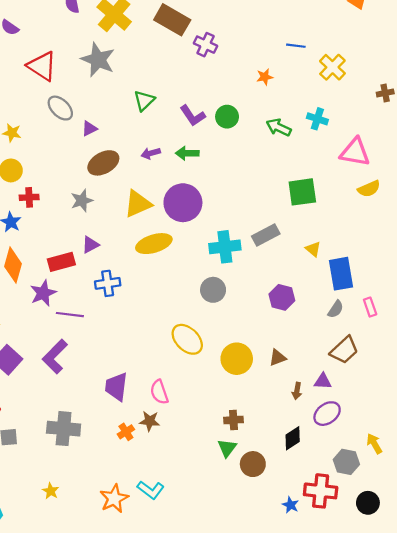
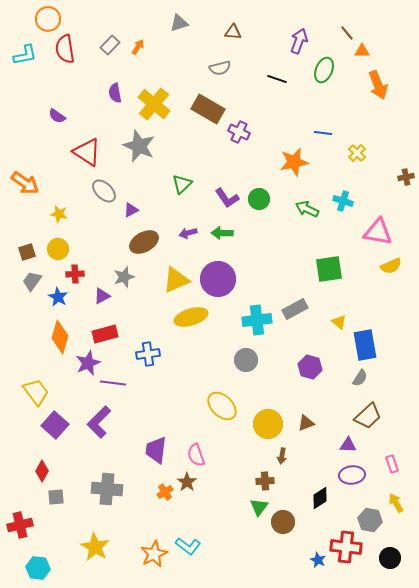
yellow cross: (332, 67) -> (357, 153), size x0.7
orange star: (265, 77) -> (294, 162), size x1.8
purple triangle: (90, 245) -> (102, 296), moved
pink rectangle: (370, 307) -> (392, 464), moved
brown arrow: (297, 391) -> (282, 456), moved
purple ellipse: (327, 414) -> (352, 475), turned 30
brown star: (150, 421) -> (187, 482), turned 30
yellow star: (51, 491) -> (95, 547), size x1.8

